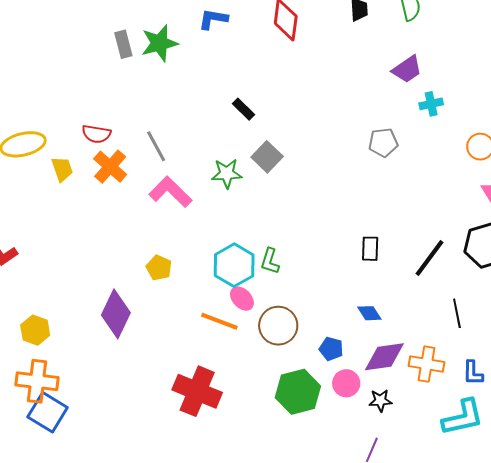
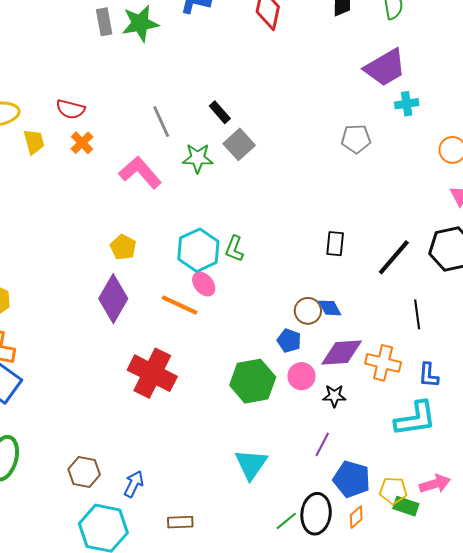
purple trapezoid: (407, 69) -> (385, 68), size x1.4
black rectangle: (244, 109) -> (220, 112), moved
gray line: (156, 146) -> (161, 122), moved
orange cross: (110, 167) -> (82, 143), size x0.7
purple diamond: (116, 314) -> (113, 299), moved
brown circle: (278, 326) -> (308, 311), moved, size x0.7

